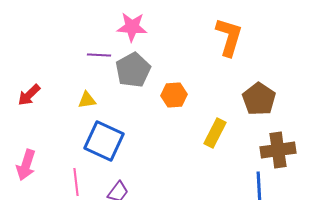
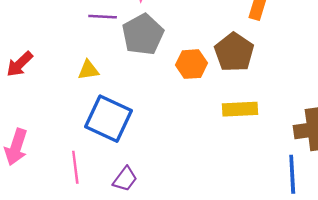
brown pentagon: (259, 99) -> (234, 52), moved
yellow rectangle: (215, 133) -> (240, 109), turned 60

